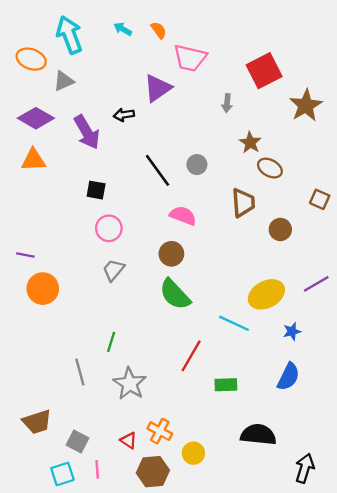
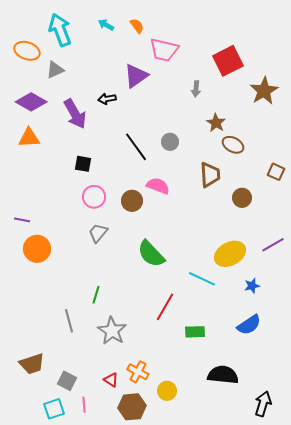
brown circle: (171, 254) -> (132, 201), moved
blue semicircle: (288, 377) -> (249, 325), turned 30

